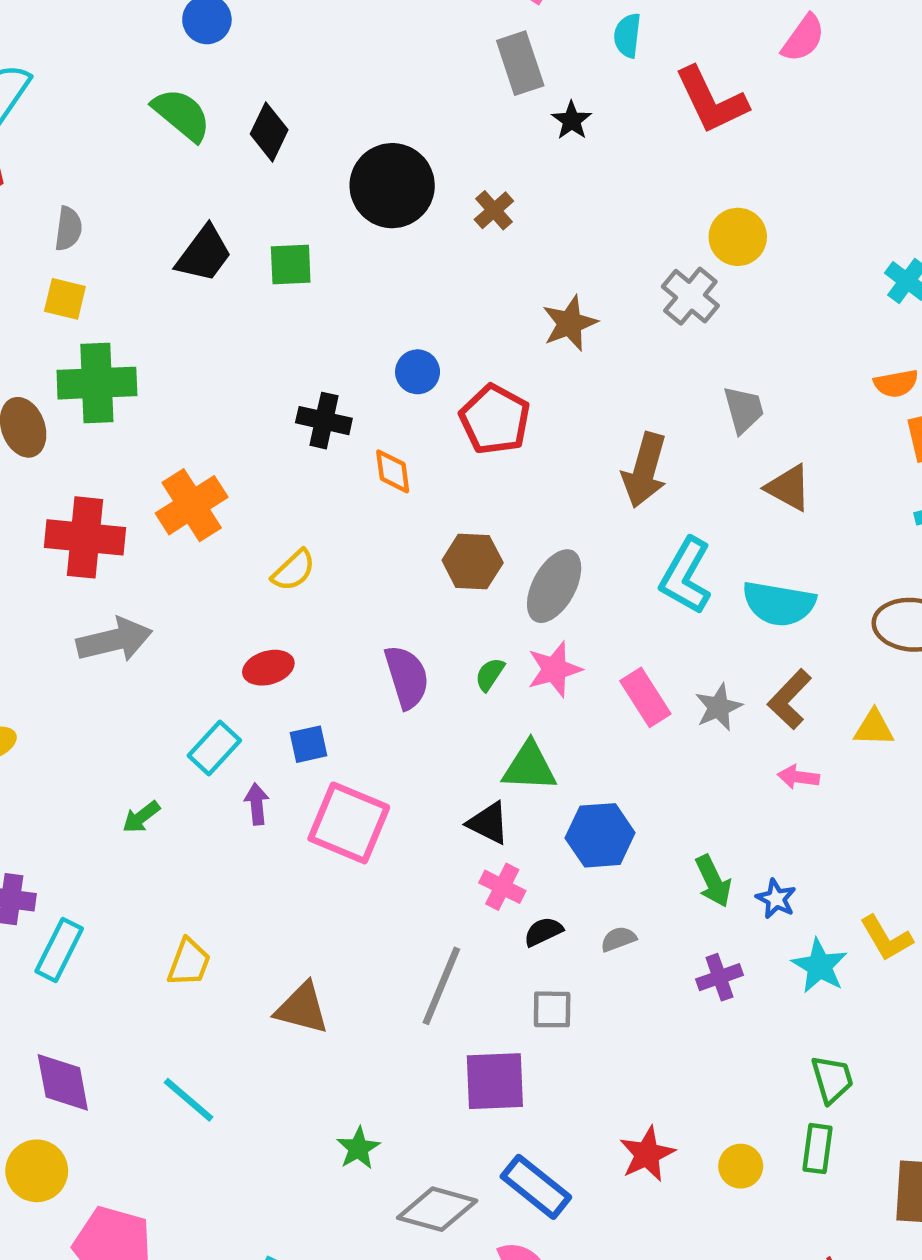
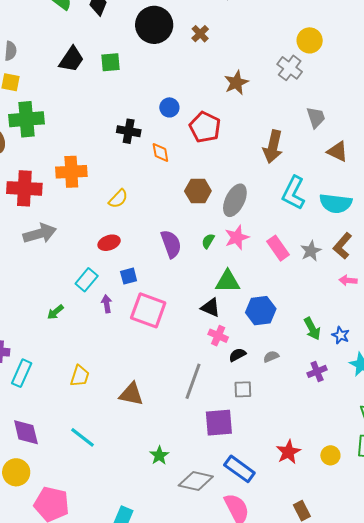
orange cross: (192, 505) -> (71, 172), turned 32

